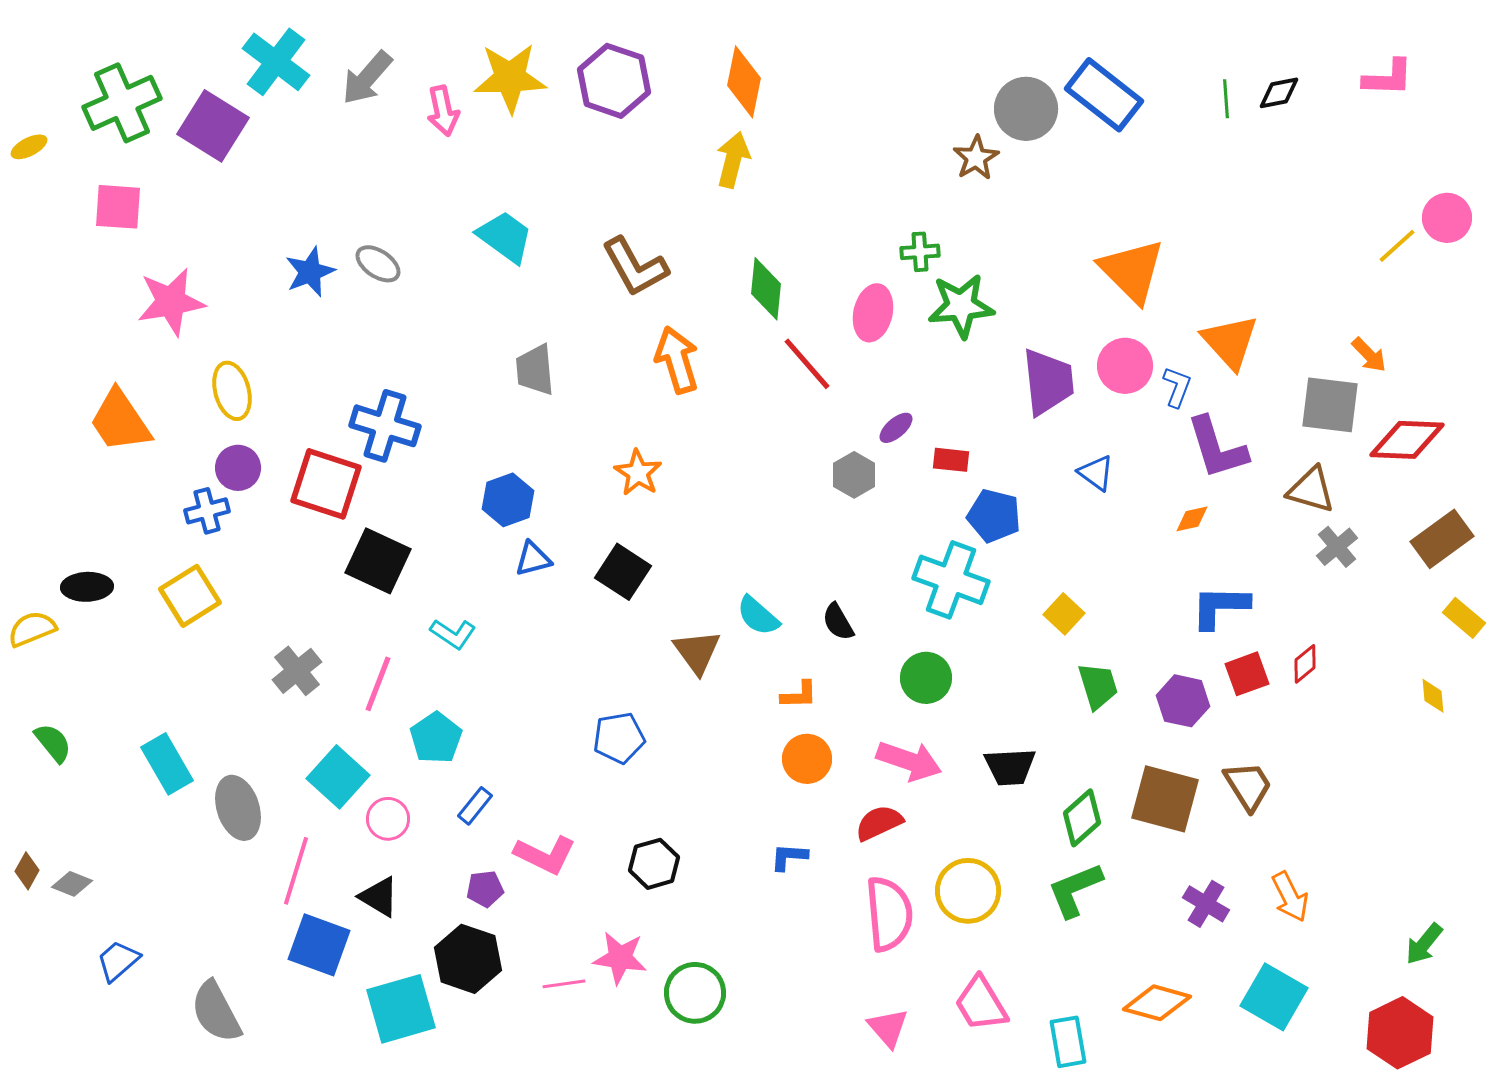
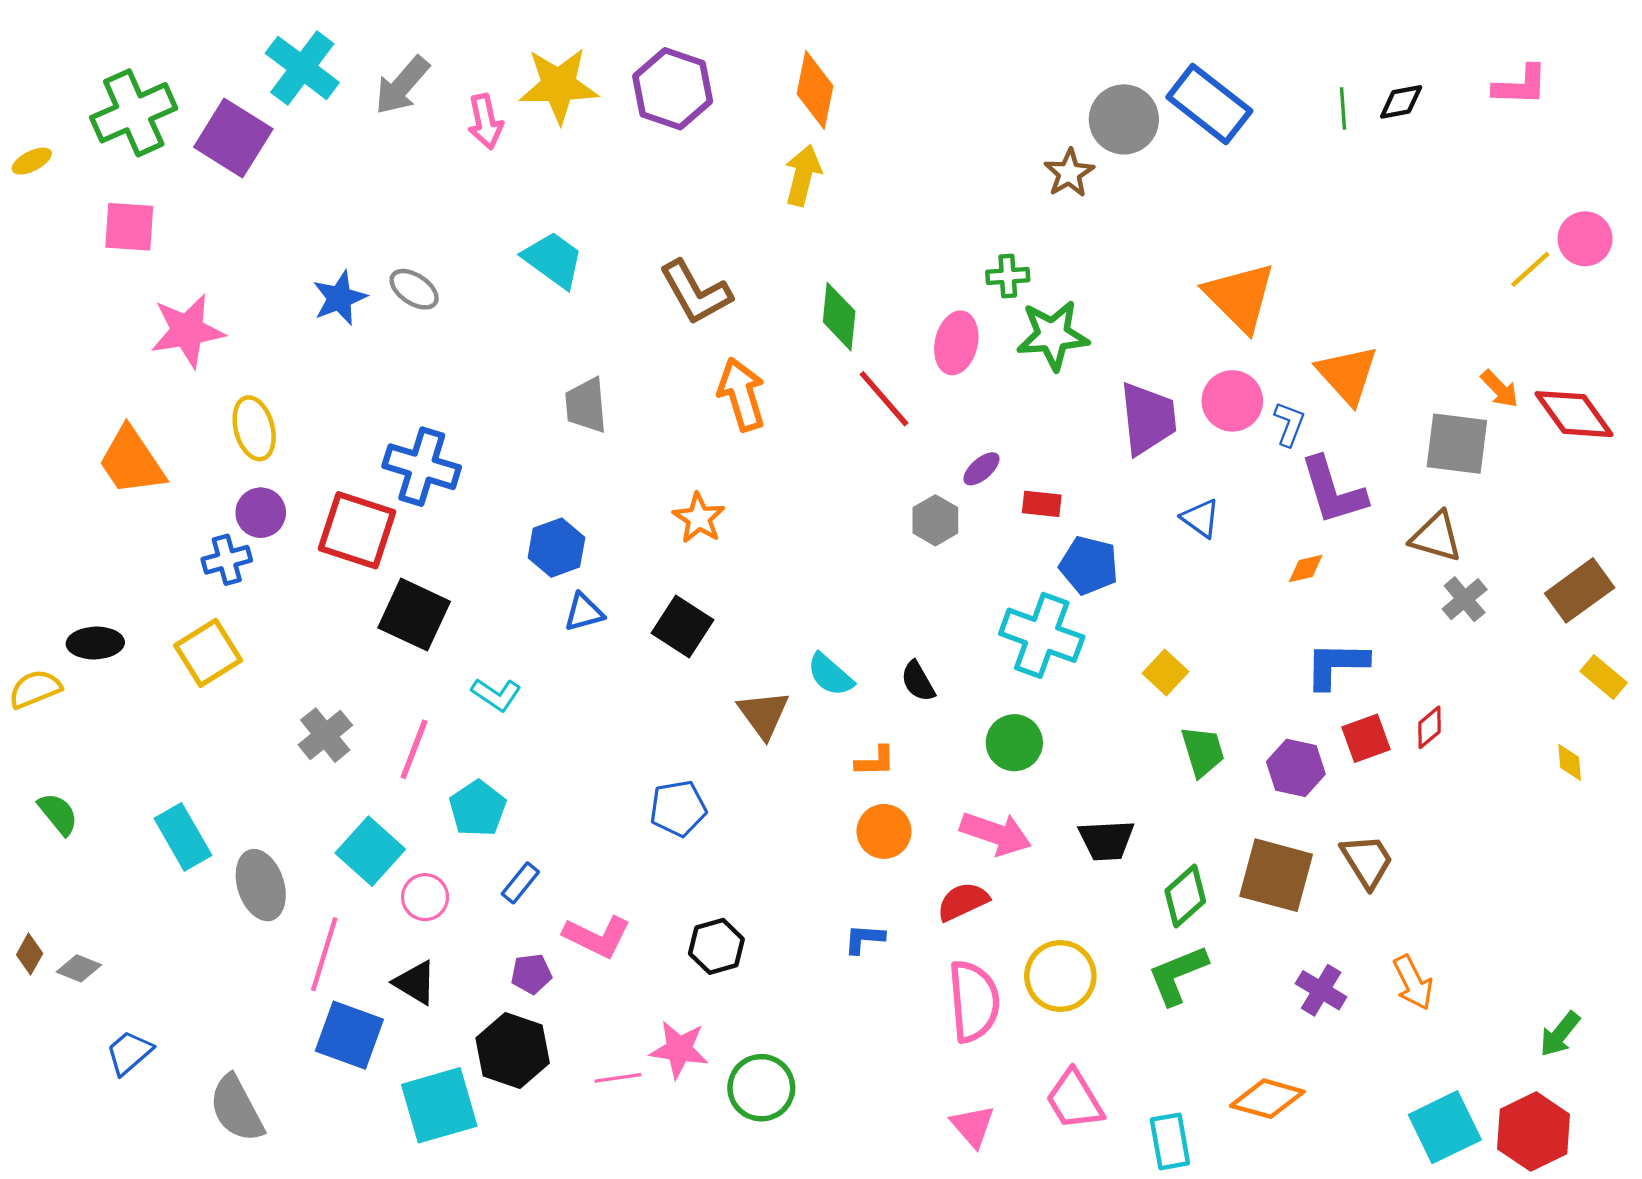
red diamond: (1407, 440) -> (1574, 414), moved, turned 52
cyan square: (1274, 997) -> (1445, 1127), moved, turned 34

